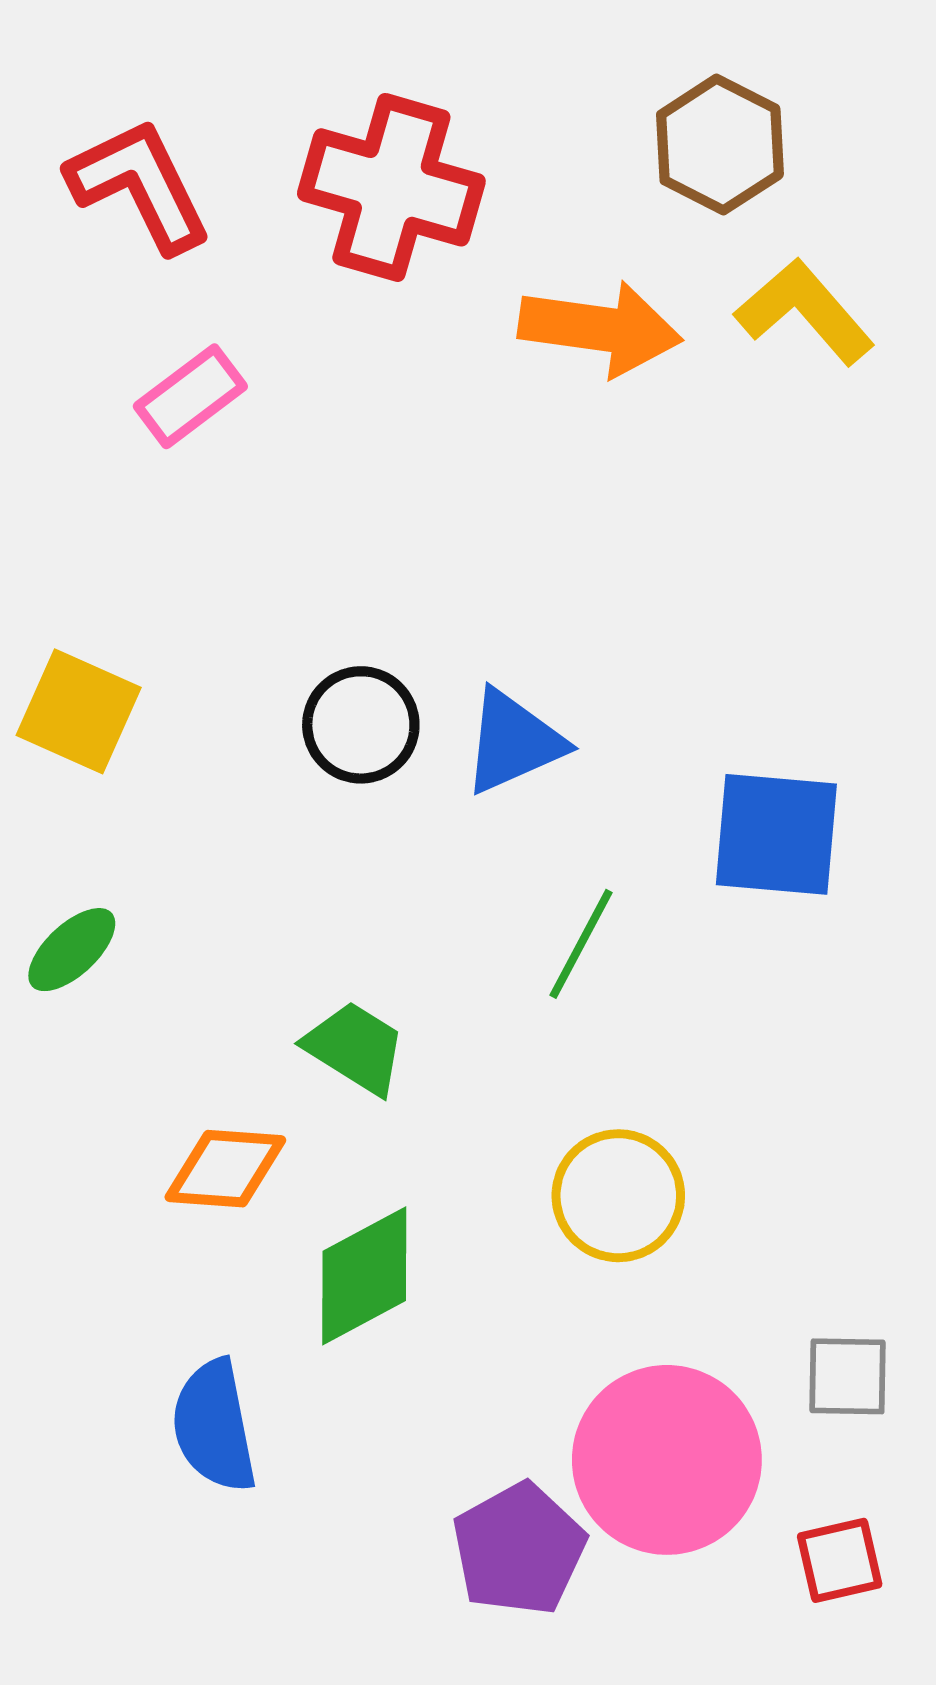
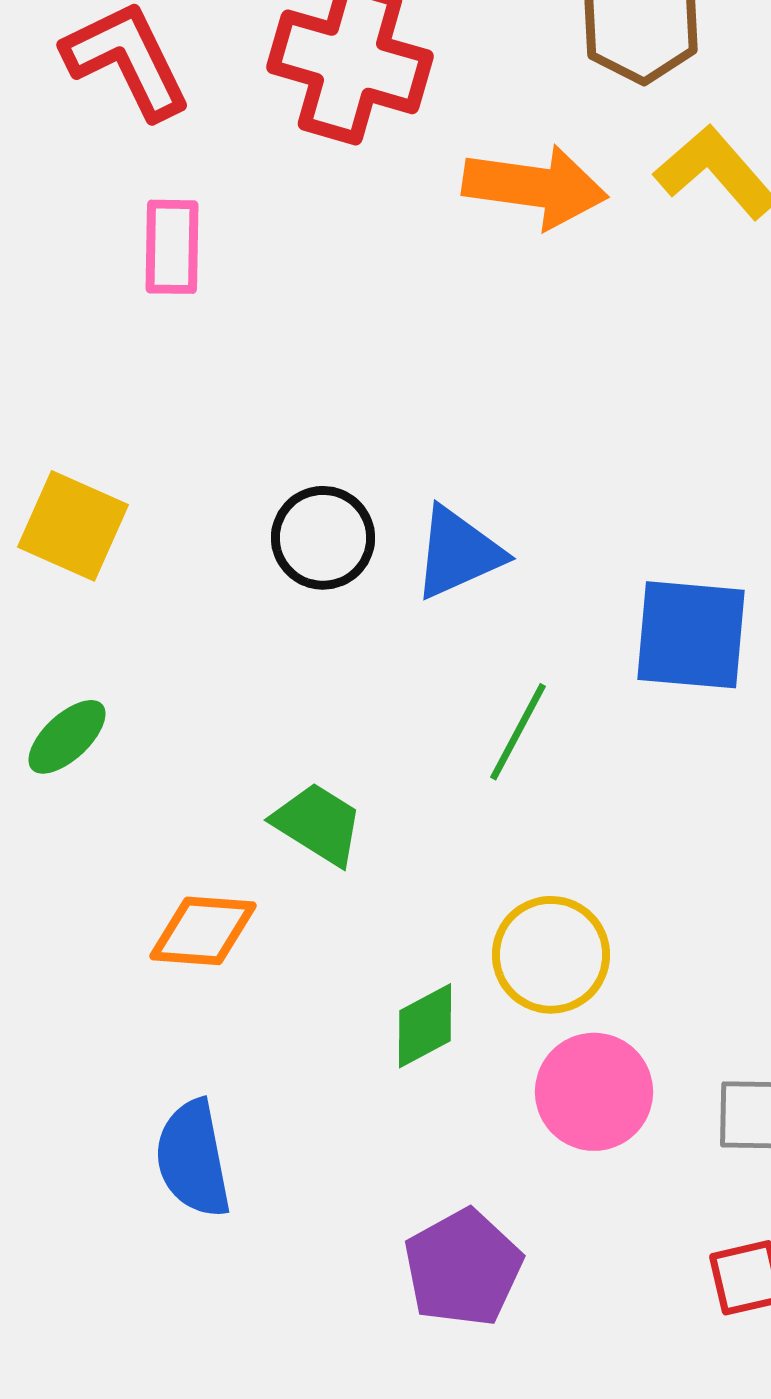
pink rectangle: (190, 396) -> (172, 247), turned -52
green diamond: (364, 1276) -> (425, 1026), moved, size x0.7
pink circle: (667, 1460) -> (594, 1092), moved, size x0.7

